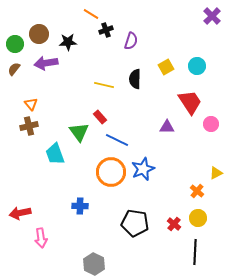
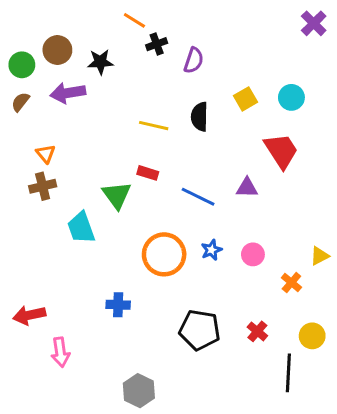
red rectangle: (100, 117) -> (148, 173), turned -32
pink circle: (211, 124) -> (253, 254), moved
blue line: (117, 140) -> (198, 197), moved
blue star: (143, 169) -> (211, 250), size x0.6
yellow circle: (198, 218) -> (312, 336), moved

